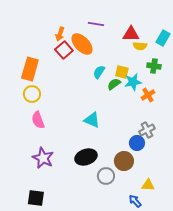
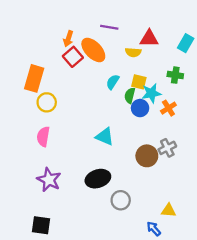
yellow semicircle: (140, 46) -> (133, 52), moved
green semicircle: (114, 84) -> (130, 96), turned -40
yellow circle: (32, 94) -> (47, 102), moved
pink semicircle: (38, 120) -> (43, 137), turned 30
blue circle: (137, 143) -> (140, 108), moved
brown circle: (124, 161) -> (147, 156), moved

